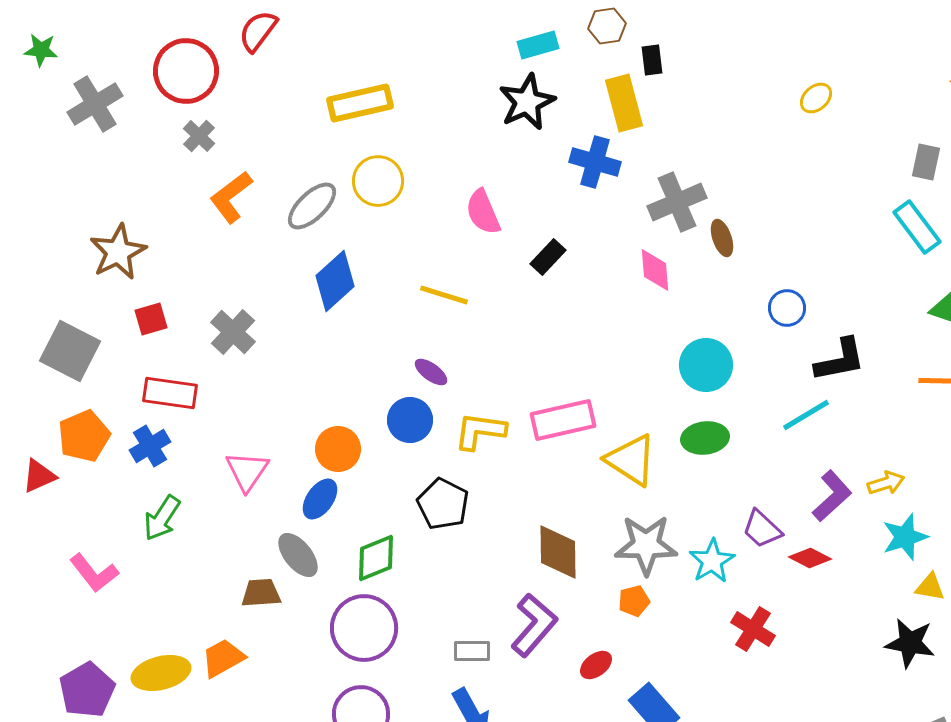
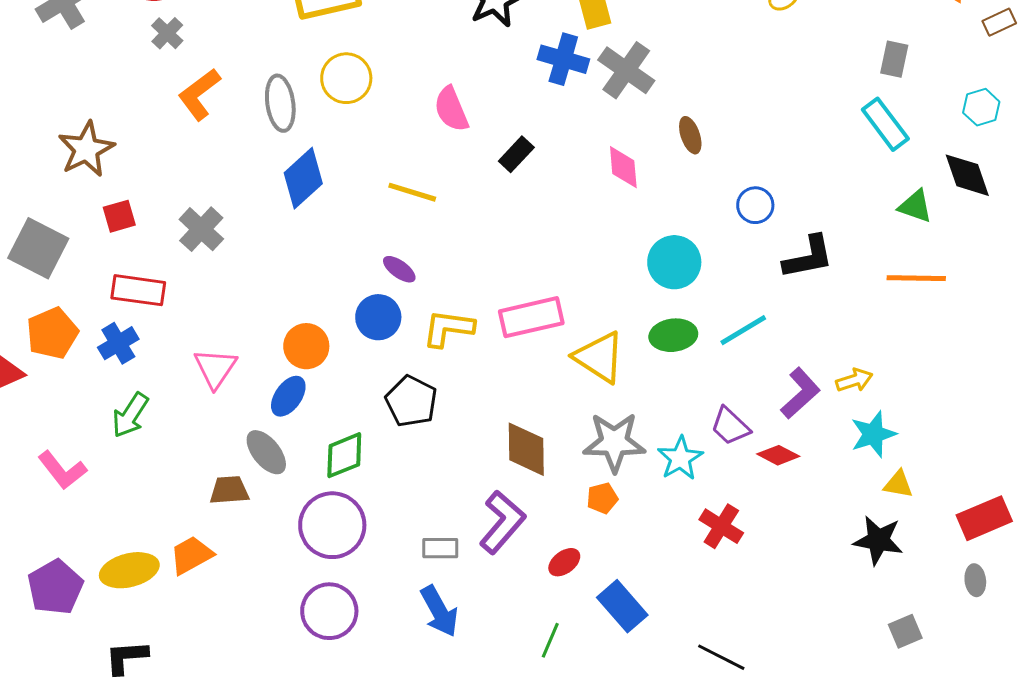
gray cross: (677, 202) -> (626, 70), moved, turned -32
gray ellipse: (312, 206) -> (280, 103), turned -54
cyan line: (806, 415) -> (743, 330), moved

